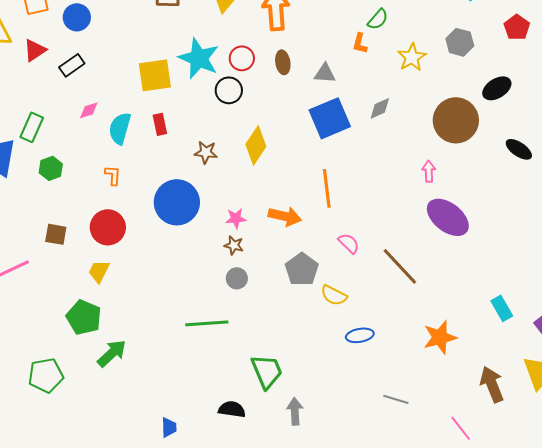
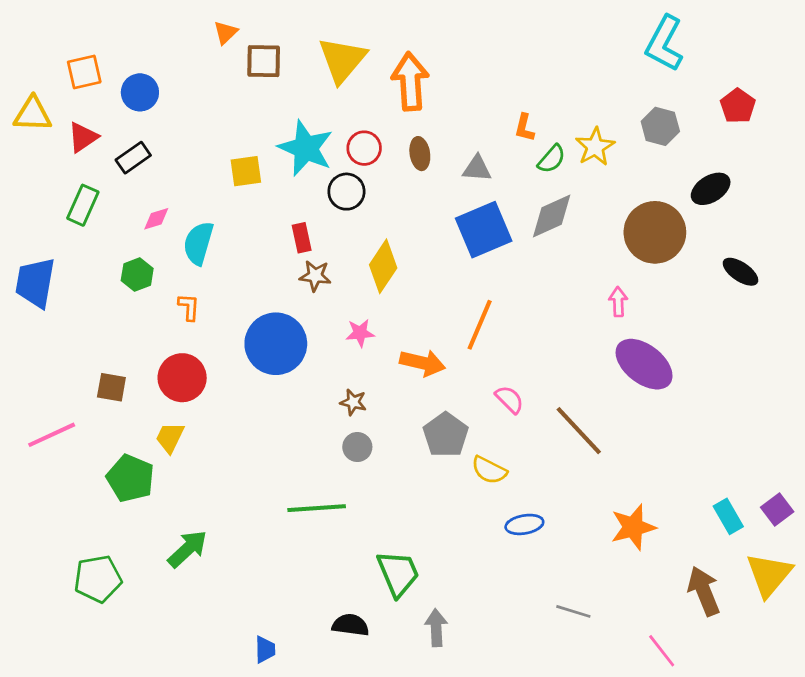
green semicircle: (378, 19) -> (552, 159), moved
yellow square: (155, 75) -> (246, 171), size x0.7
gray diamond: (380, 108) -> (552, 216), size x1.5
red rectangle: (160, 124) -> (302, 238), moved
green rectangle: (32, 127) -> (83, 205), moved
green hexagon: (51, 168) -> (137, 274), moved
orange line: (327, 188) -> (480, 325), turned 30
pink star: (236, 218) -> (360, 333), moved
cyan rectangle: (502, 308) -> (728, 516), moved
green pentagon: (84, 317) -> (130, 478), moved

